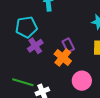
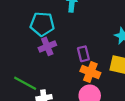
orange cross: (63, 57) -> (90, 72), moved, turned -30

